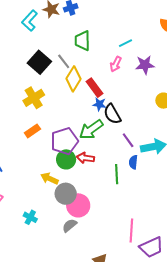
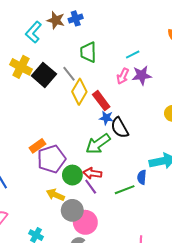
purple star: (145, 65) -> (142, 75), moved
yellow cross: (34, 98) -> (21, 67), moved, turned -30
purple line: (128, 140) -> (91, 187), moved
purple pentagon: (64, 141) -> (51, 159), moved
green line: (117, 174) -> (125, 190), turned 72

